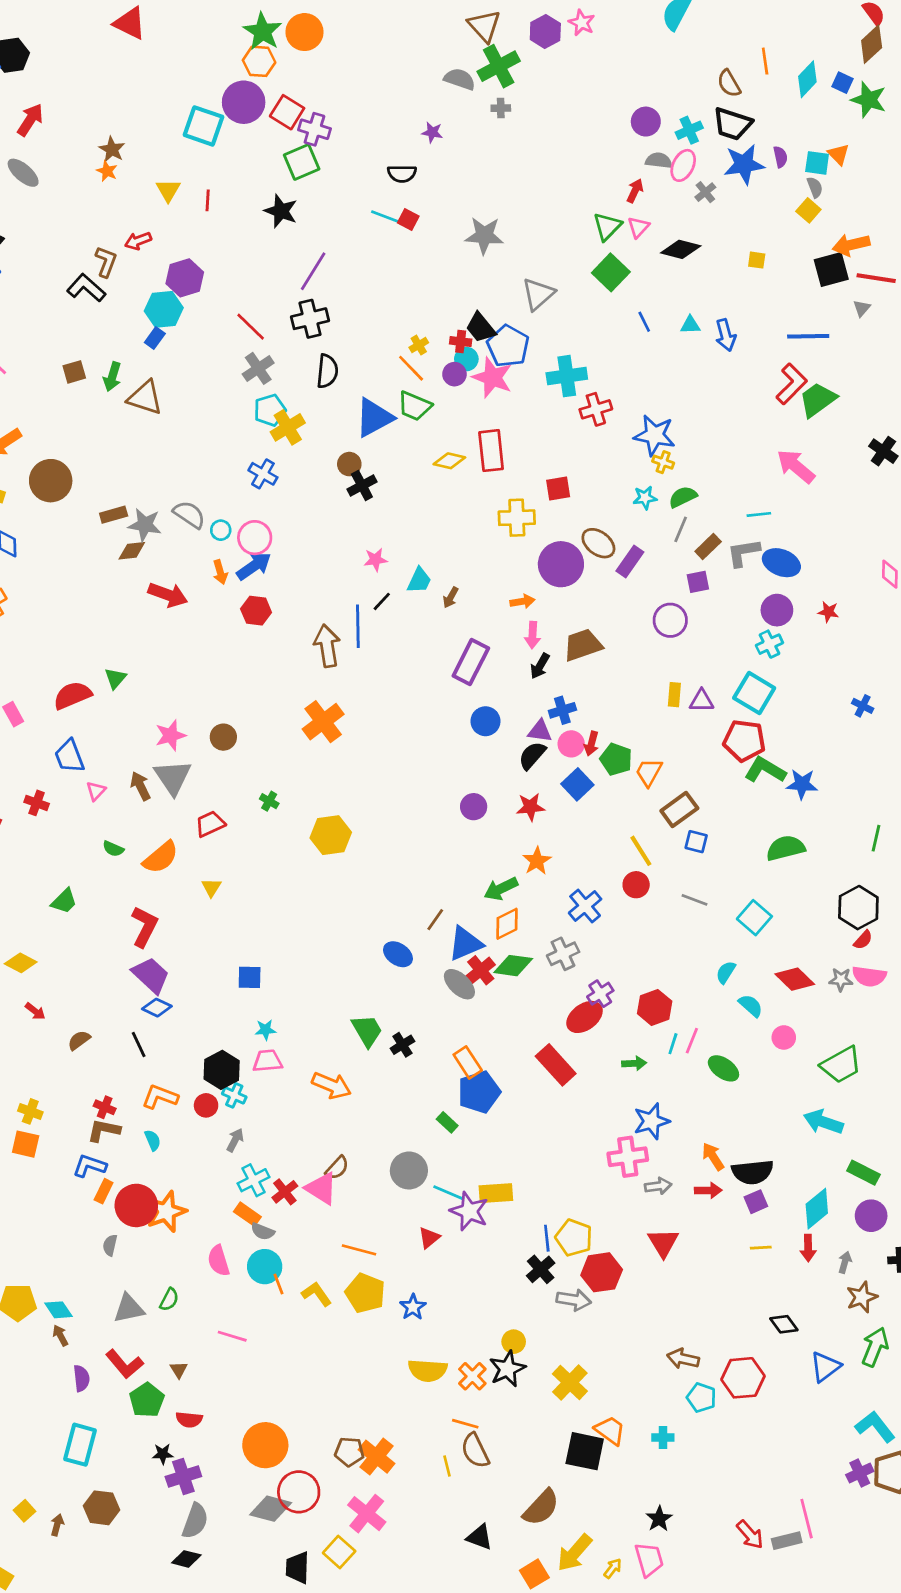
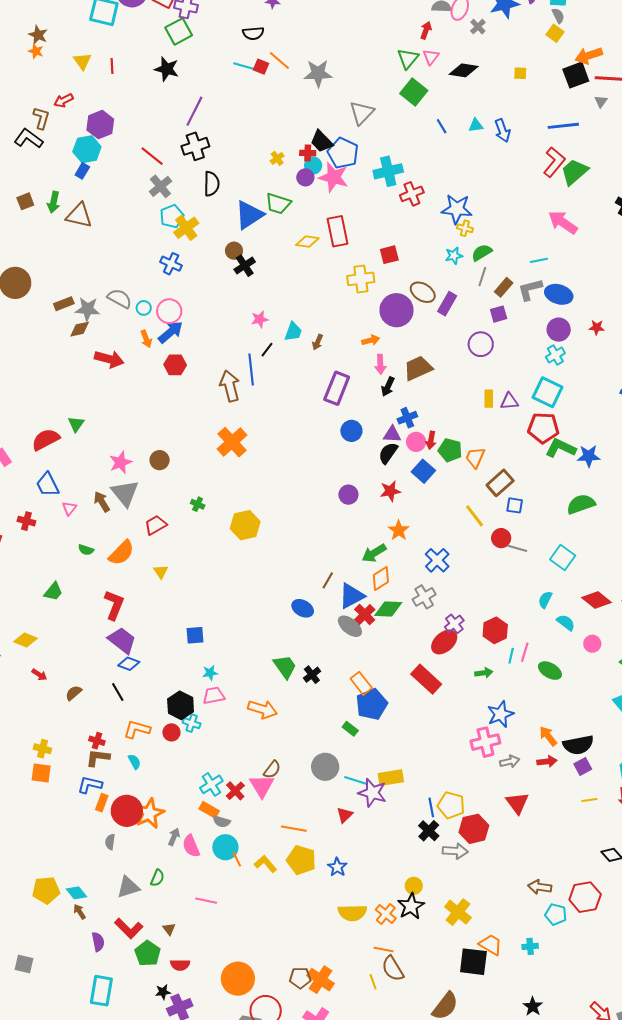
orange line: (411, 368) -> (279, 61), moved
red circle: (636, 885) -> (501, 538), moved
gray arrow: (235, 1140) -> (174, 837), moved
pink triangle: (321, 1188) -> (262, 786), turned 32

